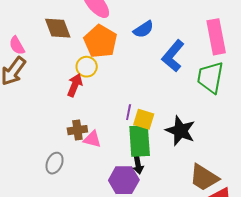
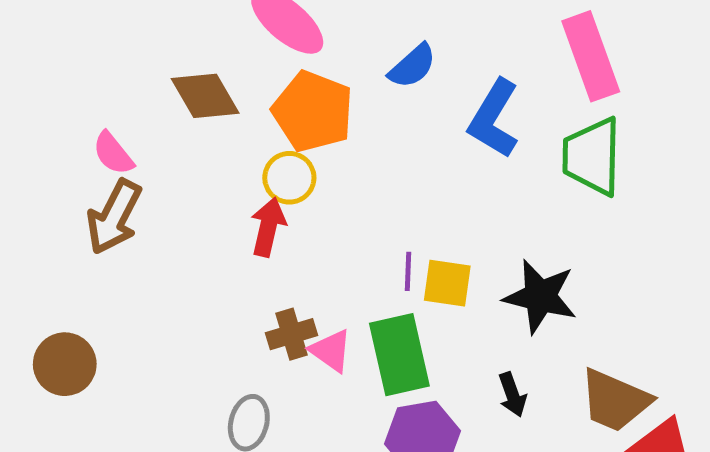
pink triangle: (92, 139) -> (331, 351), turned 30
green rectangle: (140, 141) -> (399, 355), moved
black arrow: (138, 165) -> (512, 395), moved

